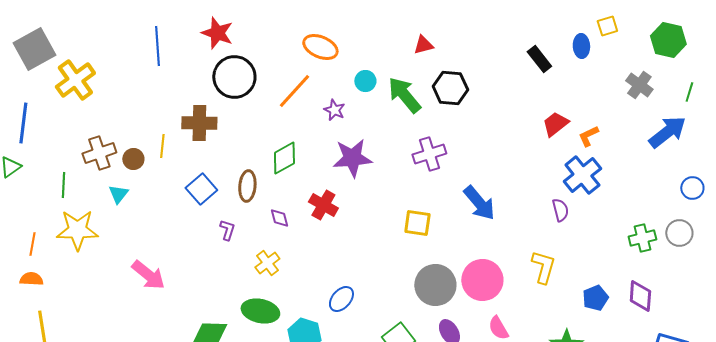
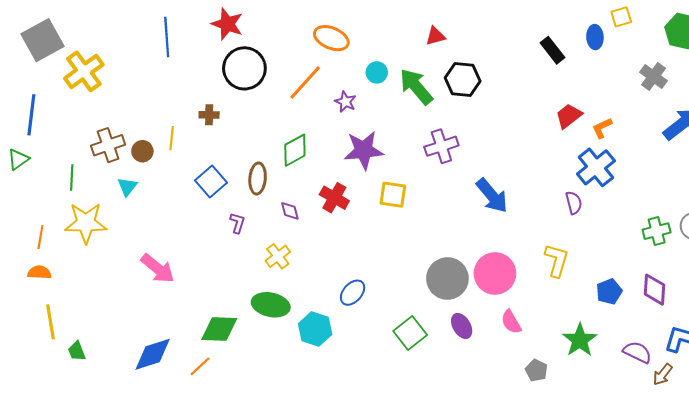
brown cross: (199, 123) -> (209, 115), size x0.6
yellow square: (417, 223) -> (393, 195), moved

